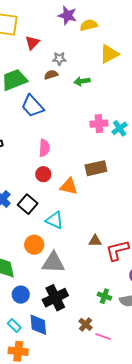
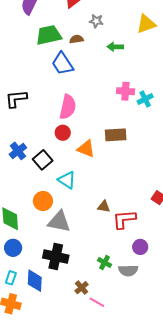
brown semicircle: (51, 75) -> (76, 39), moved
pink semicircle: (44, 148) -> (68, 107), size x1.4
blue circle: (21, 295) -> (13, 248), moved
black cross: (55, 298) -> (56, 257), turned 30
cyan rectangle: (14, 325) -> (11, 278), turned 56

